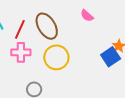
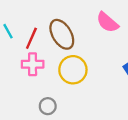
pink semicircle: (87, 16) -> (107, 22), size x1.5

